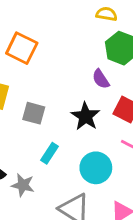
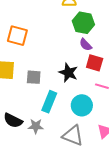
purple semicircle: (101, 79) -> (86, 45), moved
cyan rectangle: (50, 153) -> (49, 102), size x1.5

